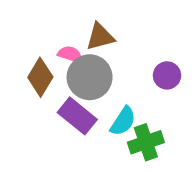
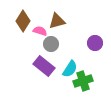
brown diamond: (40, 77) -> (23, 21), moved
gray circle: (90, 77) -> (51, 44), size x0.6

